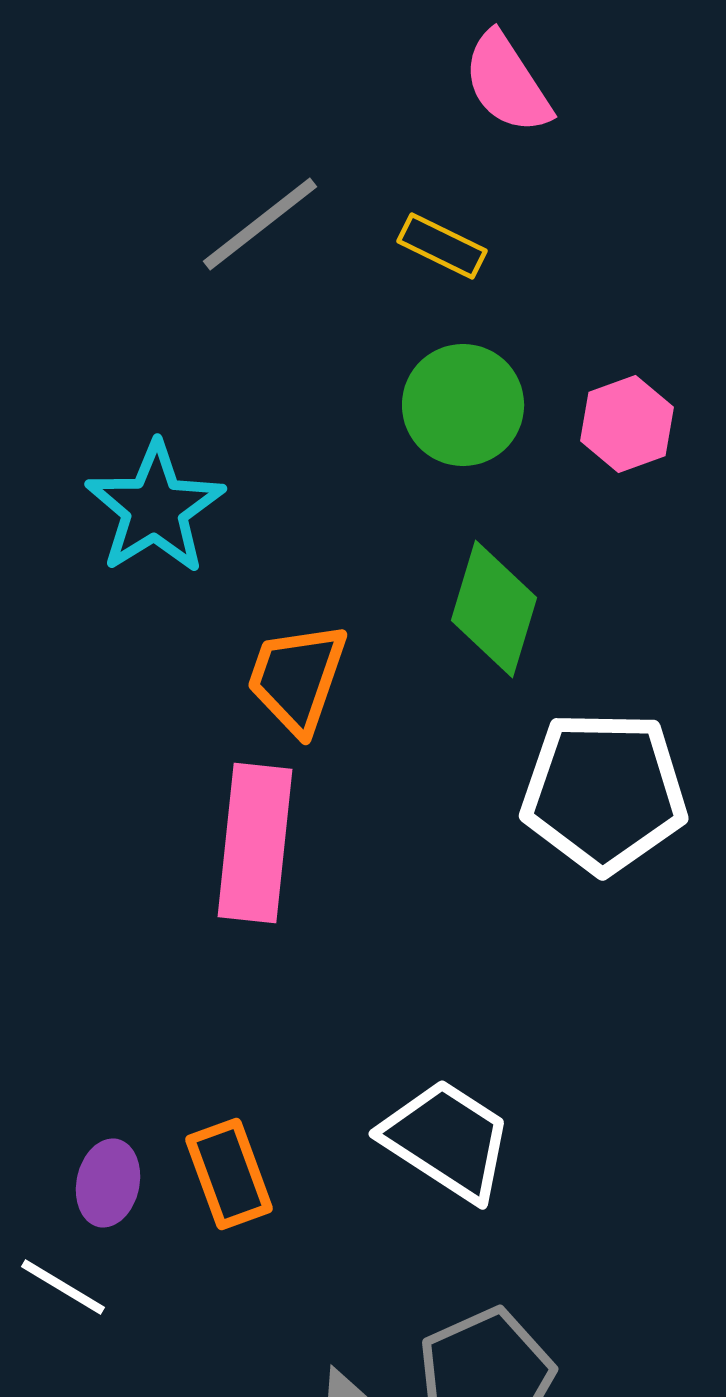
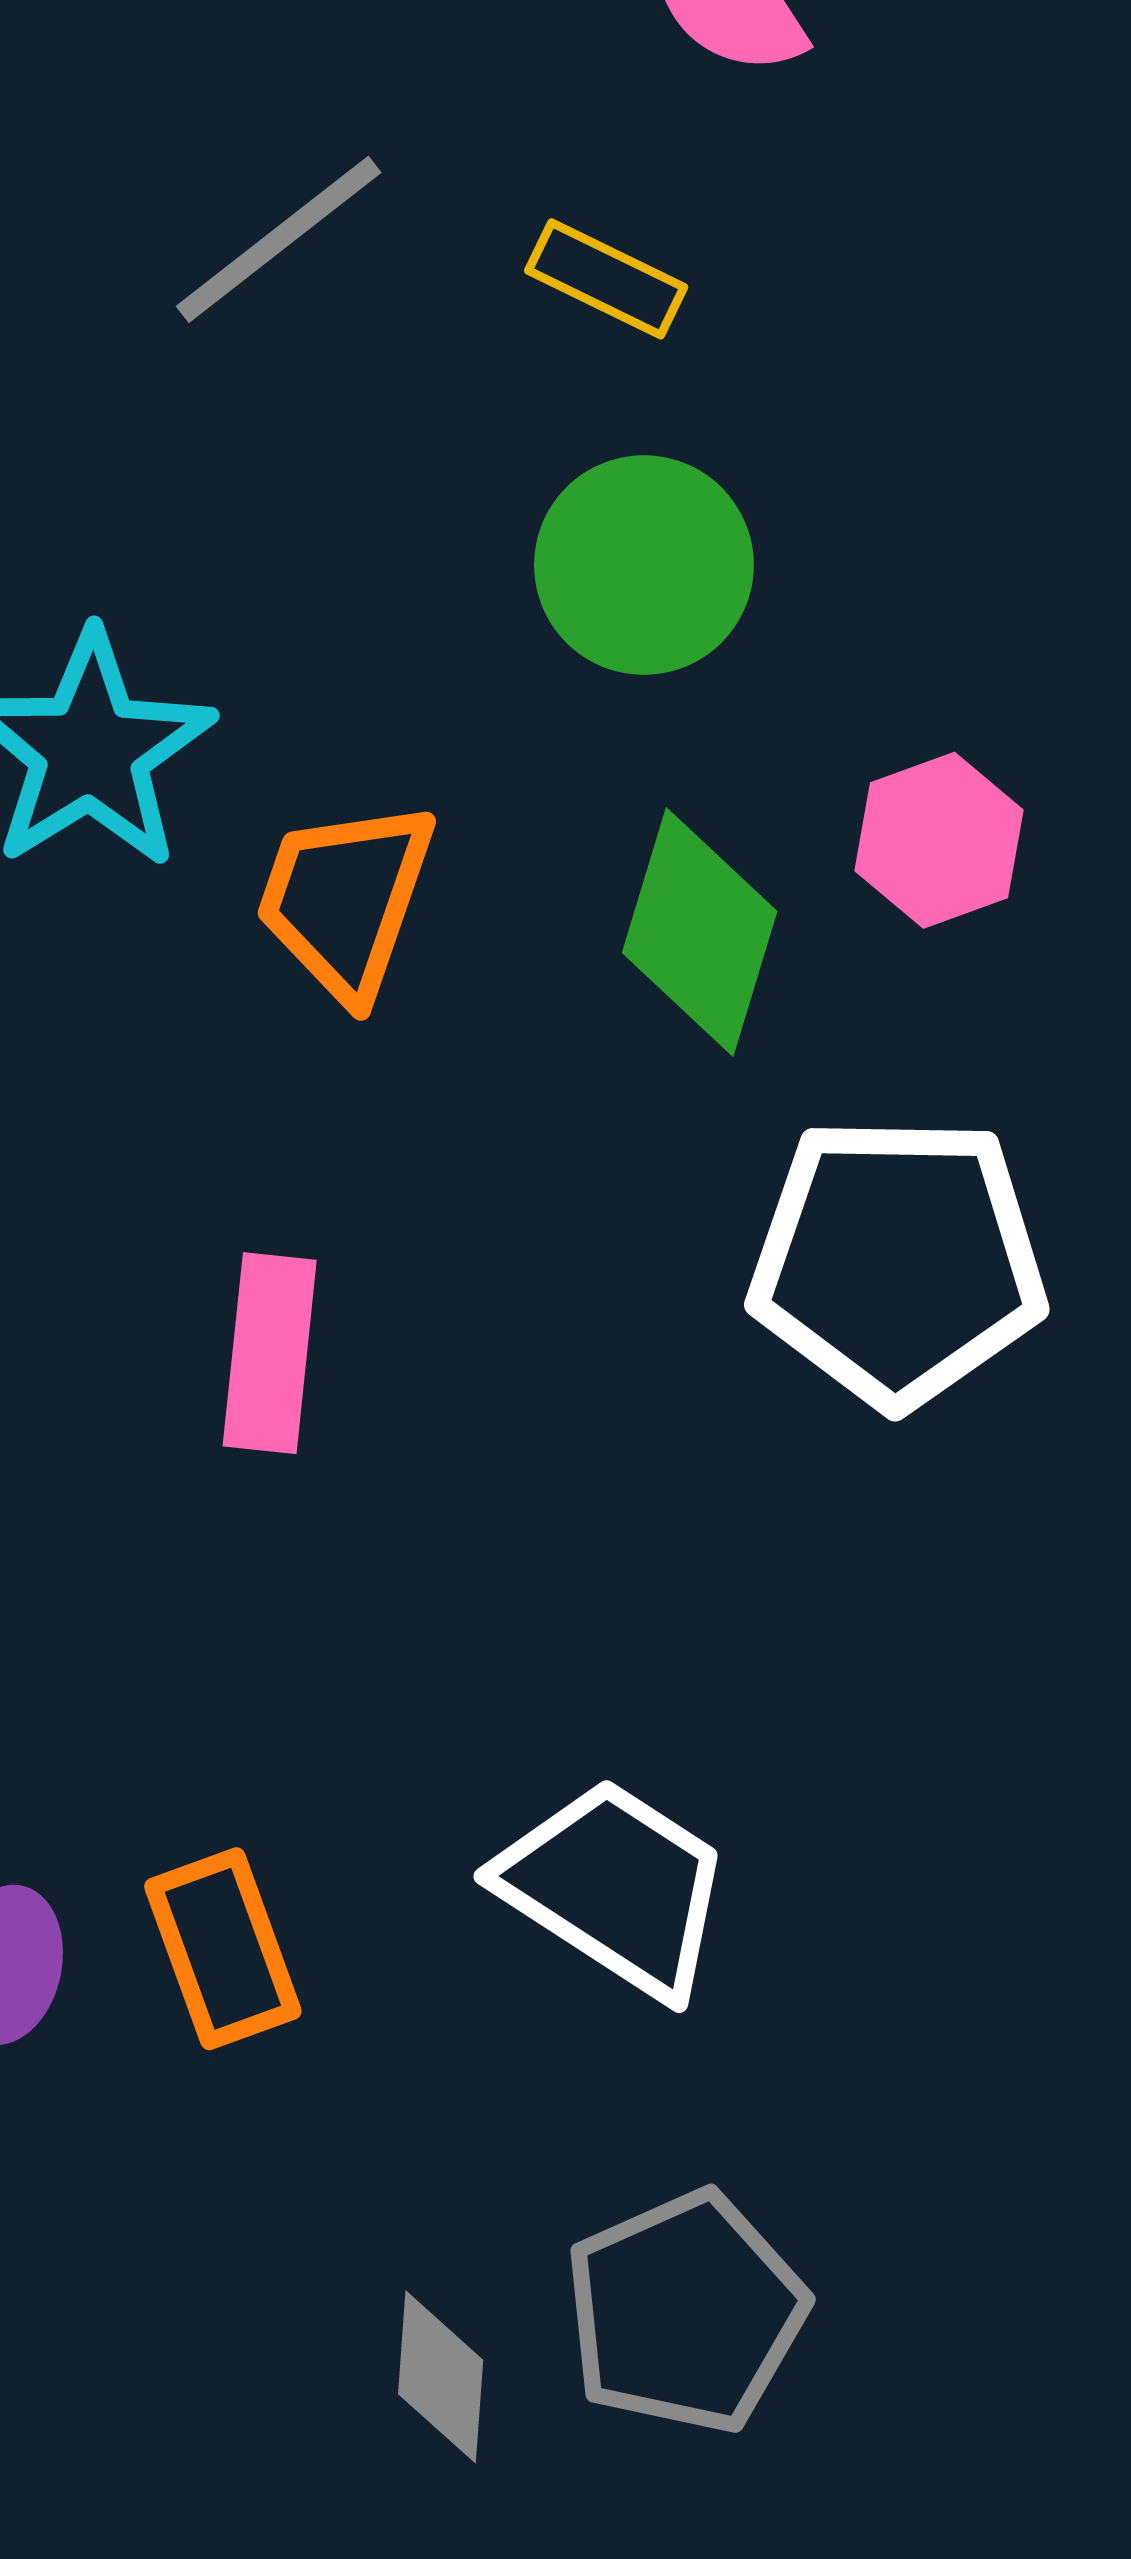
pink hexagon: (627, 424) -> (939, 840), moved
orange trapezoid: (297, 678) -> (345, 900), moved
pink rectangle: (255, 843) -> (270, 1353), size x0.7

